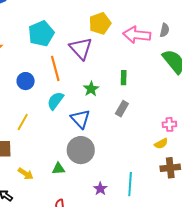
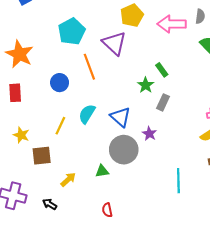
green rectangle: (124, 78) -> (162, 70), turned -32
green star: (91, 89) -> (146, 85), moved
cyan semicircle: (55, 101) -> (87, 114), moved
yellow arrow: (26, 174) -> (68, 179), turned -70
purple star: (100, 189) -> (149, 134), moved

